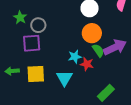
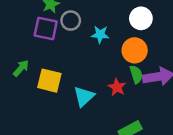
purple square: (32, 43) -> (46, 29), moved
cyan star: (75, 57) -> (100, 34), moved
green arrow: (12, 71) -> (21, 68), turned 120

